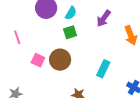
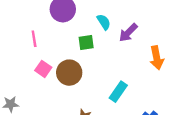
cyan semicircle: (71, 13) -> (104, 22), moved, turned -72
pink line: (17, 37) -> (34, 39), moved

